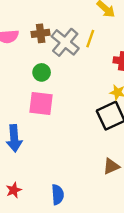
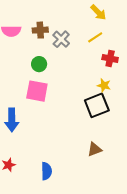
yellow line: (90, 39) -> (95, 37), moved, turned 35
gray cross: (65, 42) -> (61, 39), size x0.7

